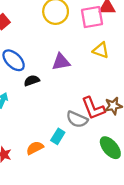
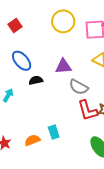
gray semicircle: (77, 119) -> (79, 87), moved
cyan rectangle: (58, 136) -> (54, 132), turned -56

